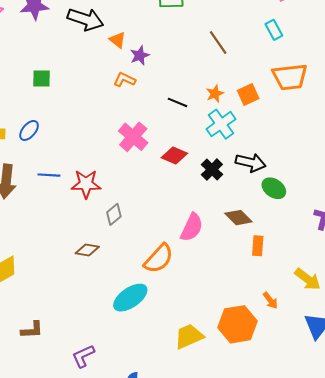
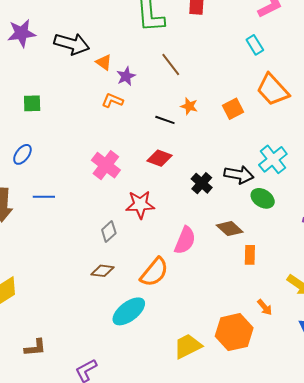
brown line: (218, 43) -> (171, 64), moved
orange trapezoid: (290, 77) -> (273, 90), turned 57
orange star: (215, 94) -> (189, 106), moved, turned -30
cyan cross: (221, 124) -> (273, 159), moved
pink cross: (133, 137) -> (106, 165), moved
red diamond: (174, 156) -> (160, 158), moved
red star: (86, 184) -> (140, 205), moved
brown diamond: (87, 250) -> (103, 271), moved

